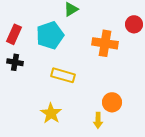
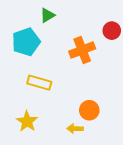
orange cross: (105, 43) -> (82, 50), turned -30
yellow arrow: (98, 120) -> (75, 129), turned 91

